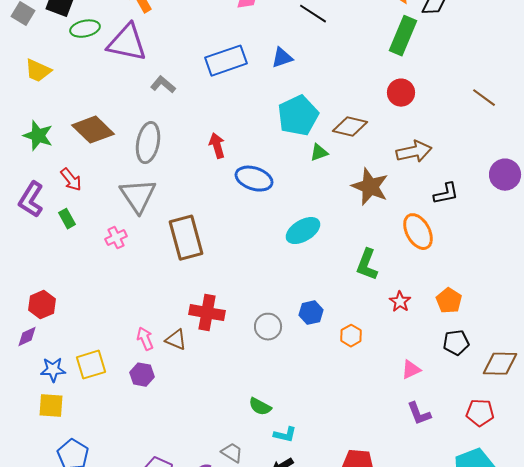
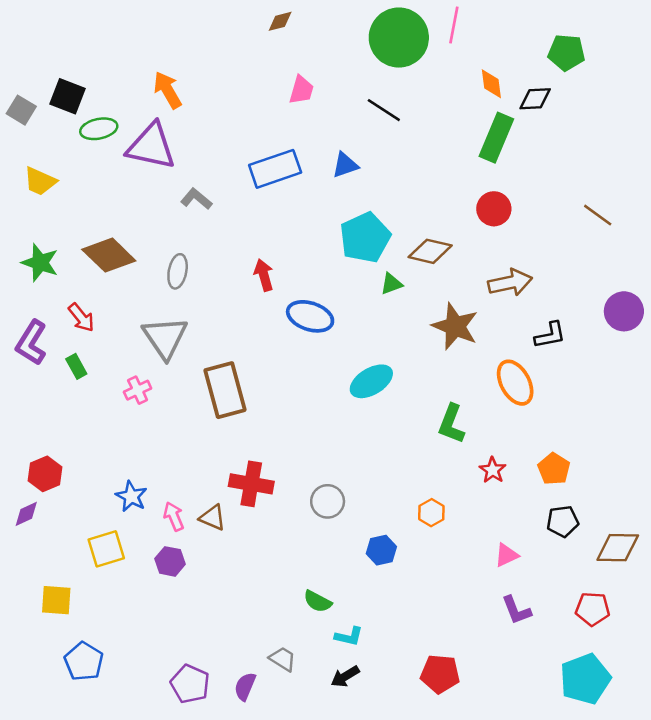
gray ellipse: (148, 143) -> (178, 271), size x0.7
blue hexagon: (311, 313) -> (381, 550), moved
blue star: (53, 370) -> (131, 496), moved, turned 30

